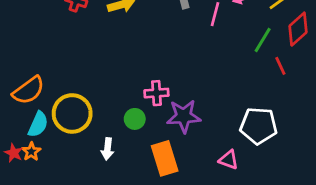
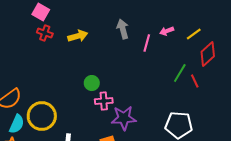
green line: (263, 40) -> (180, 73), moved
green circle: (135, 119) -> (92, 83), moved

